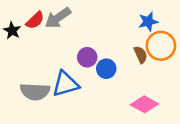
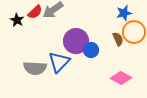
purple circle: (87, 57) -> (76, 41), size x1.6
blue triangle: (66, 84) -> (59, 62), turned -30

